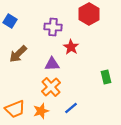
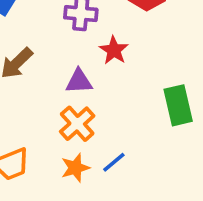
green rectangle: (106, 77) -> (178, 105), size x1.5
orange star: (41, 111) -> (75, 168), moved

